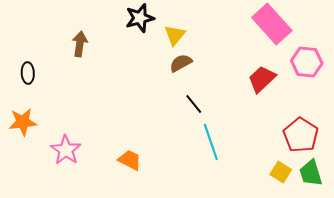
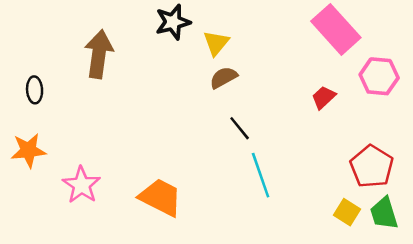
brown arrow: (80, 44) -> (99, 54), size x1.5
red trapezoid: (262, 79) -> (324, 97), size x0.7
orange trapezoid: (130, 160) -> (161, 197), size x1.5

